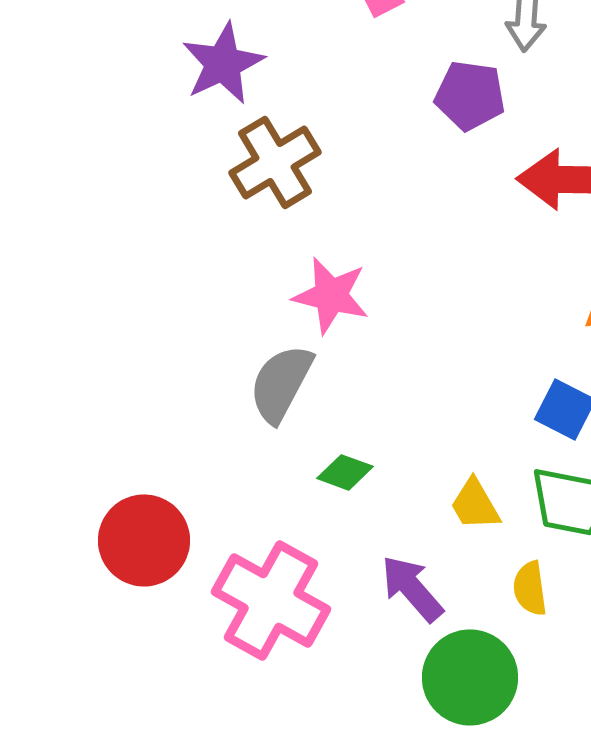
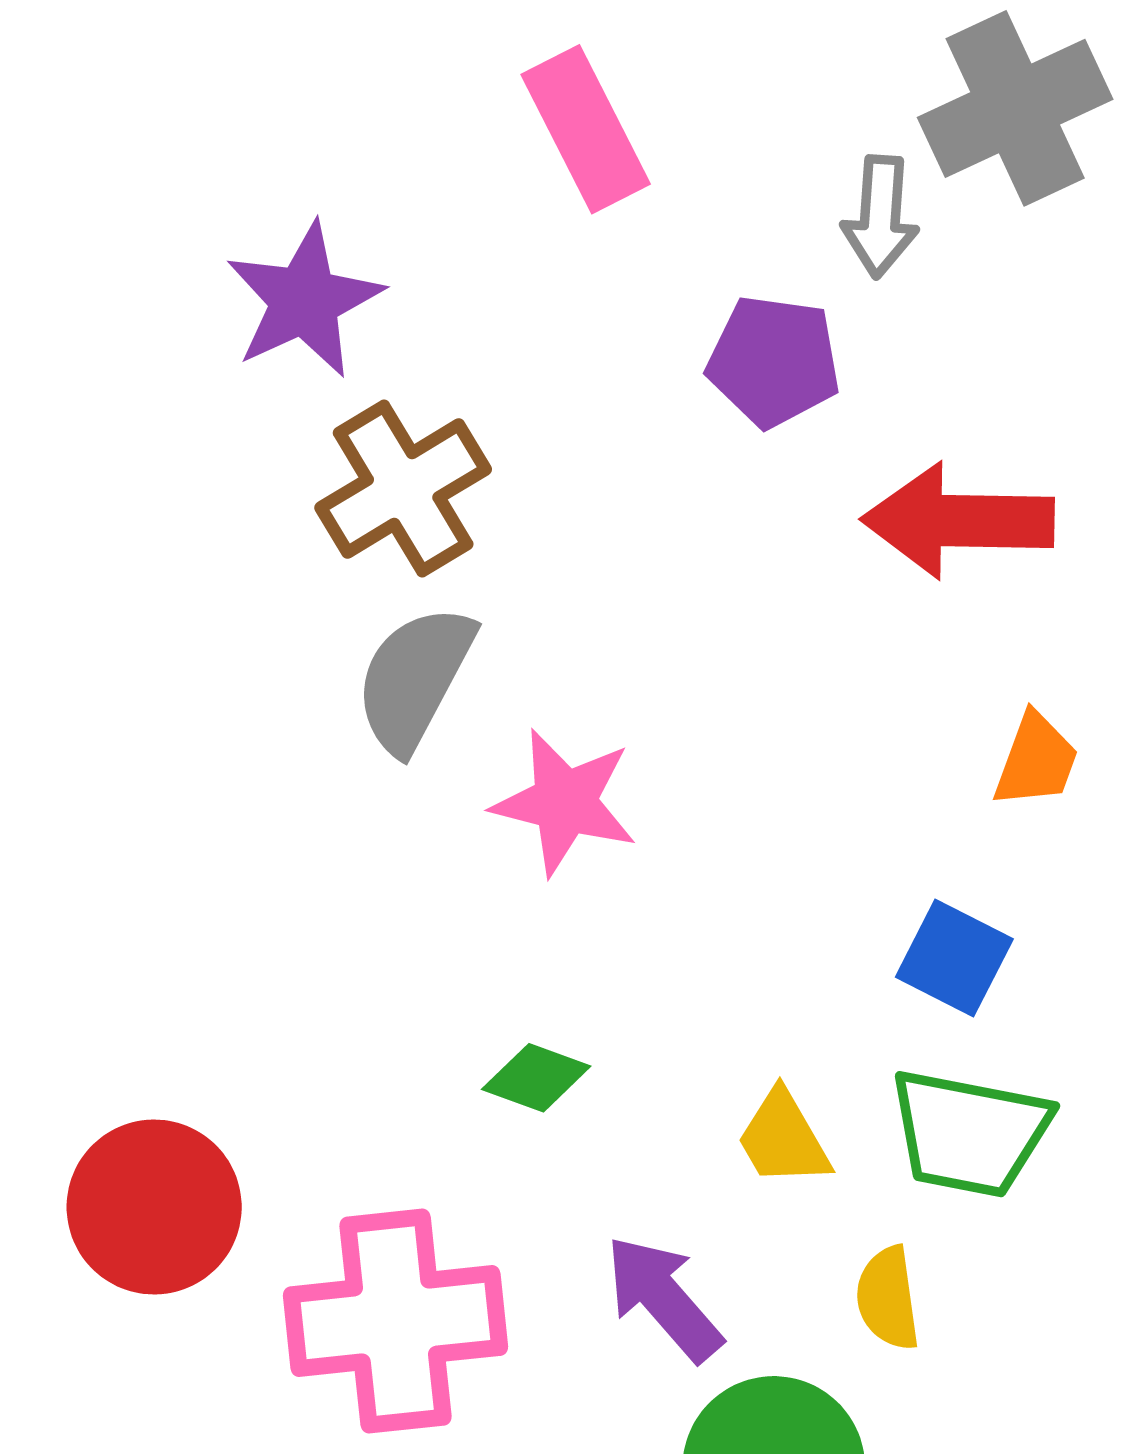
pink star: (331, 295) -> (565, 802), moved
gray semicircle: (281, 383) -> (415, 679), moved
pink cross: (271, 600) -> (396, 1321), turned -35

